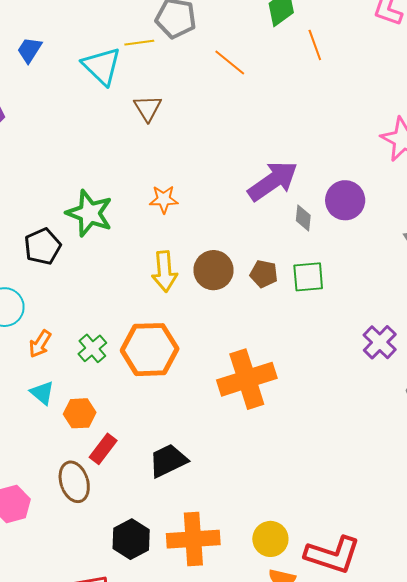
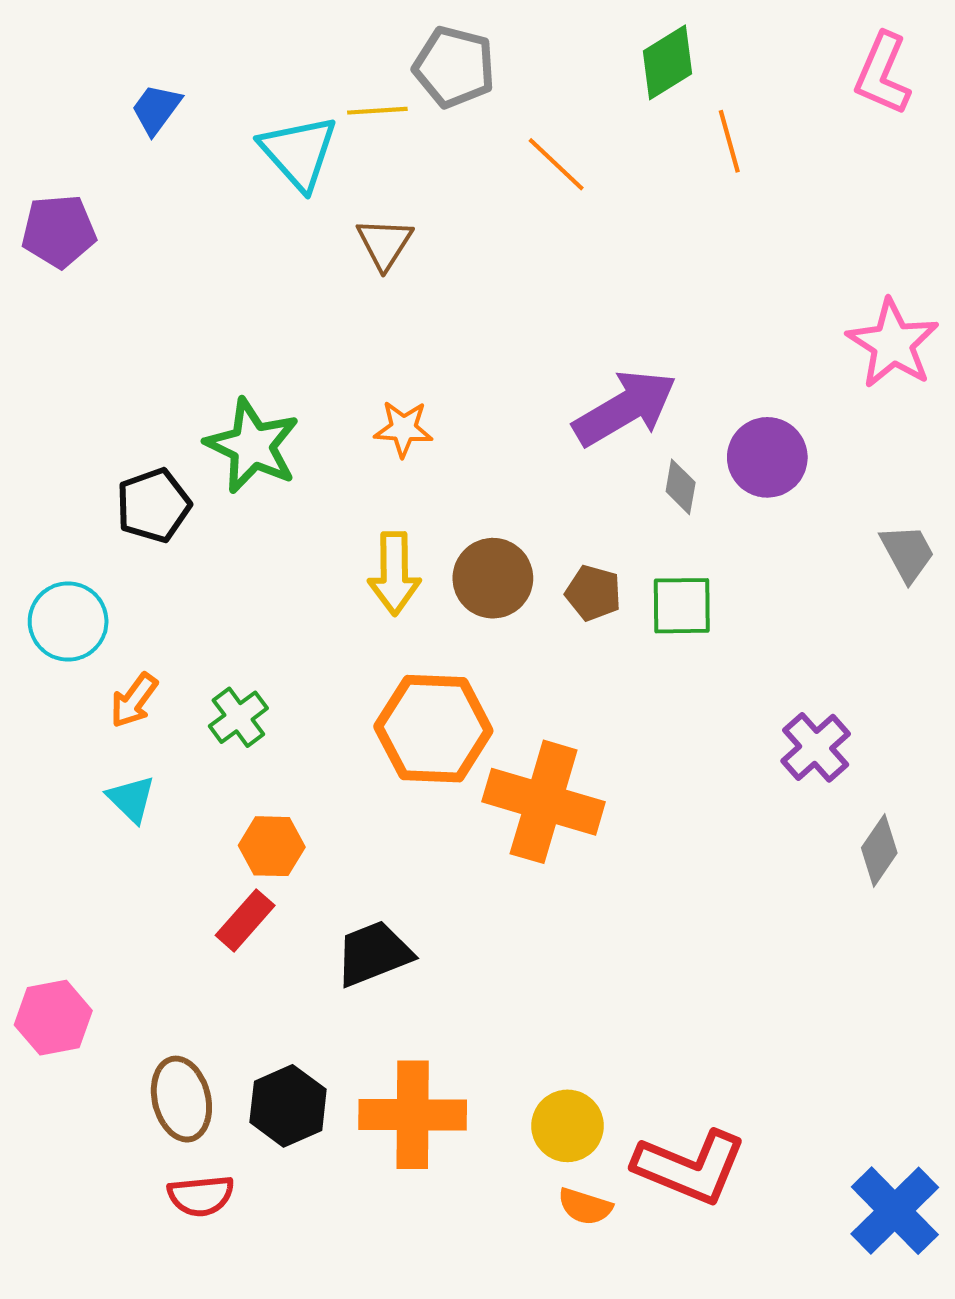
orange hexagon: (150, 350) -> (433, 729), moved
orange cross: (247, 379) -> (544, 802), turned 30
orange hexagon: (80, 413) -> (272, 846), moved
brown ellipse: (74, 482) -> (181, 1099), moved

